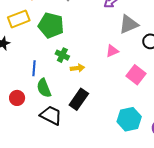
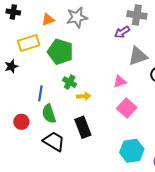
pink square: (136, 75) -> (127, 108), moved
black rectangle: (79, 99) -> (83, 127), turned -60

